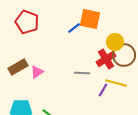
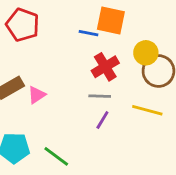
blue line: (74, 28) -> (88, 33), turned 48
red cross: (106, 59) -> (105, 67), moved
purple line: (103, 90) -> (102, 120), moved

